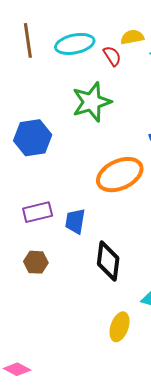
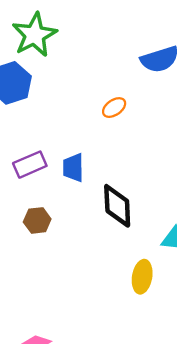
green star: (92, 102) -> (35, 35), moved
orange ellipse: (120, 175) -> (114, 108), size x0.5

